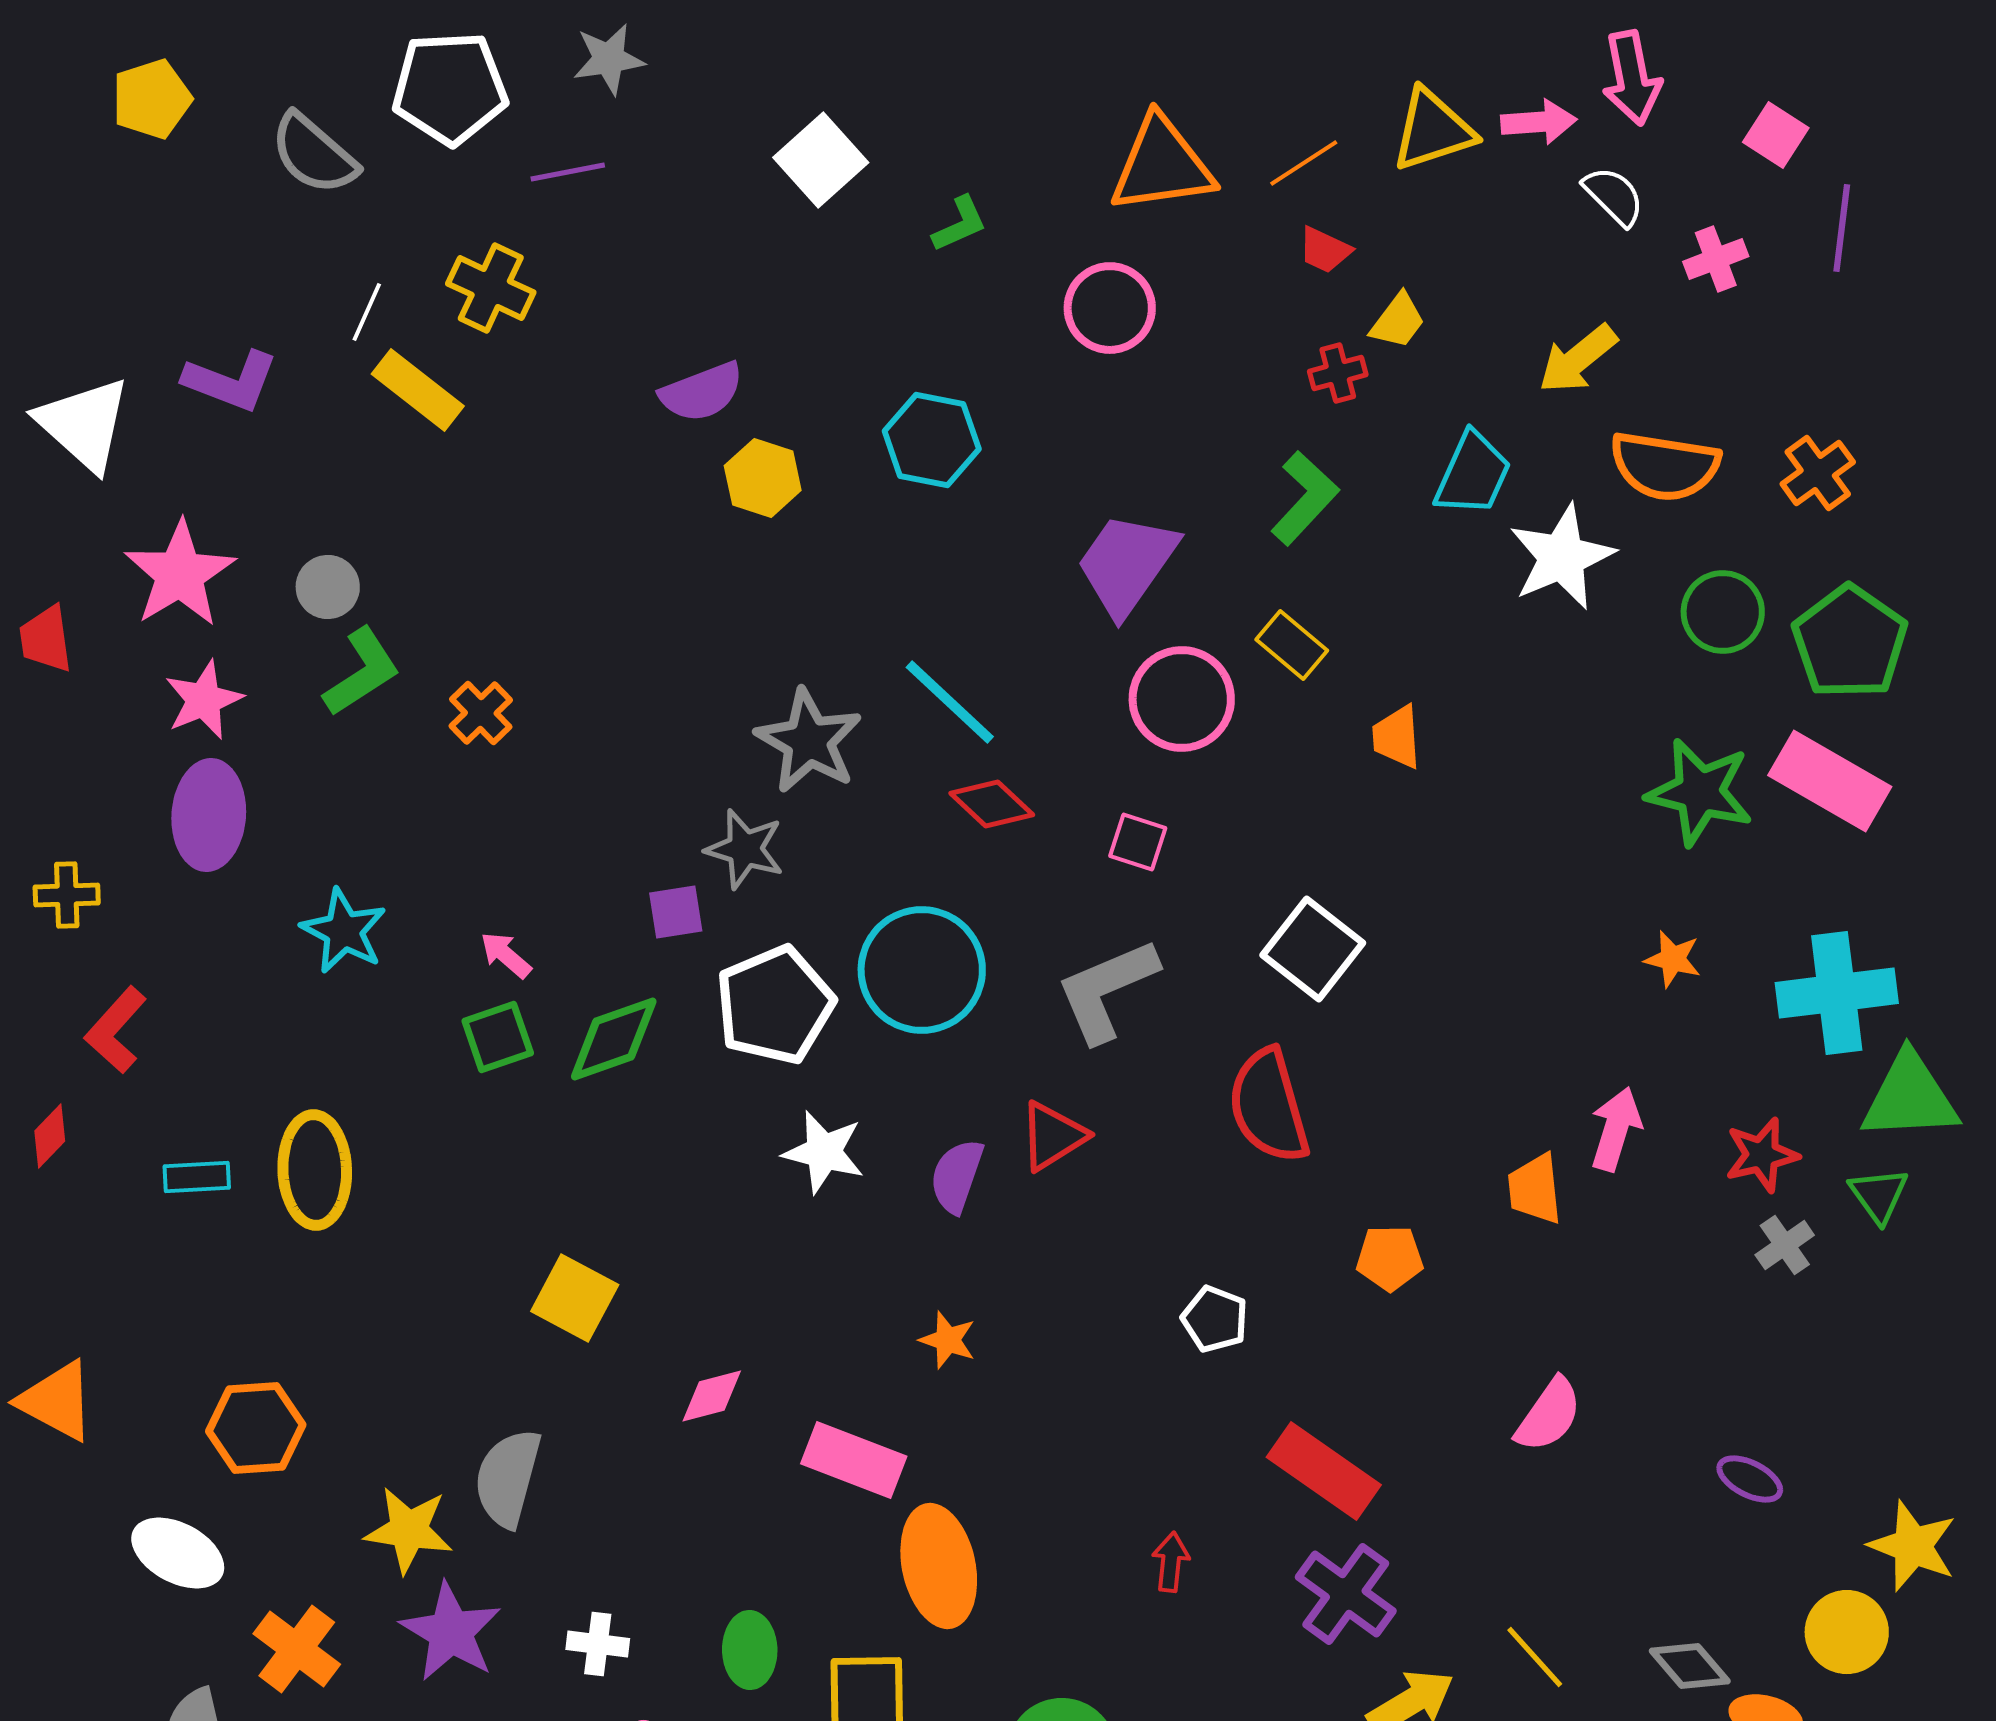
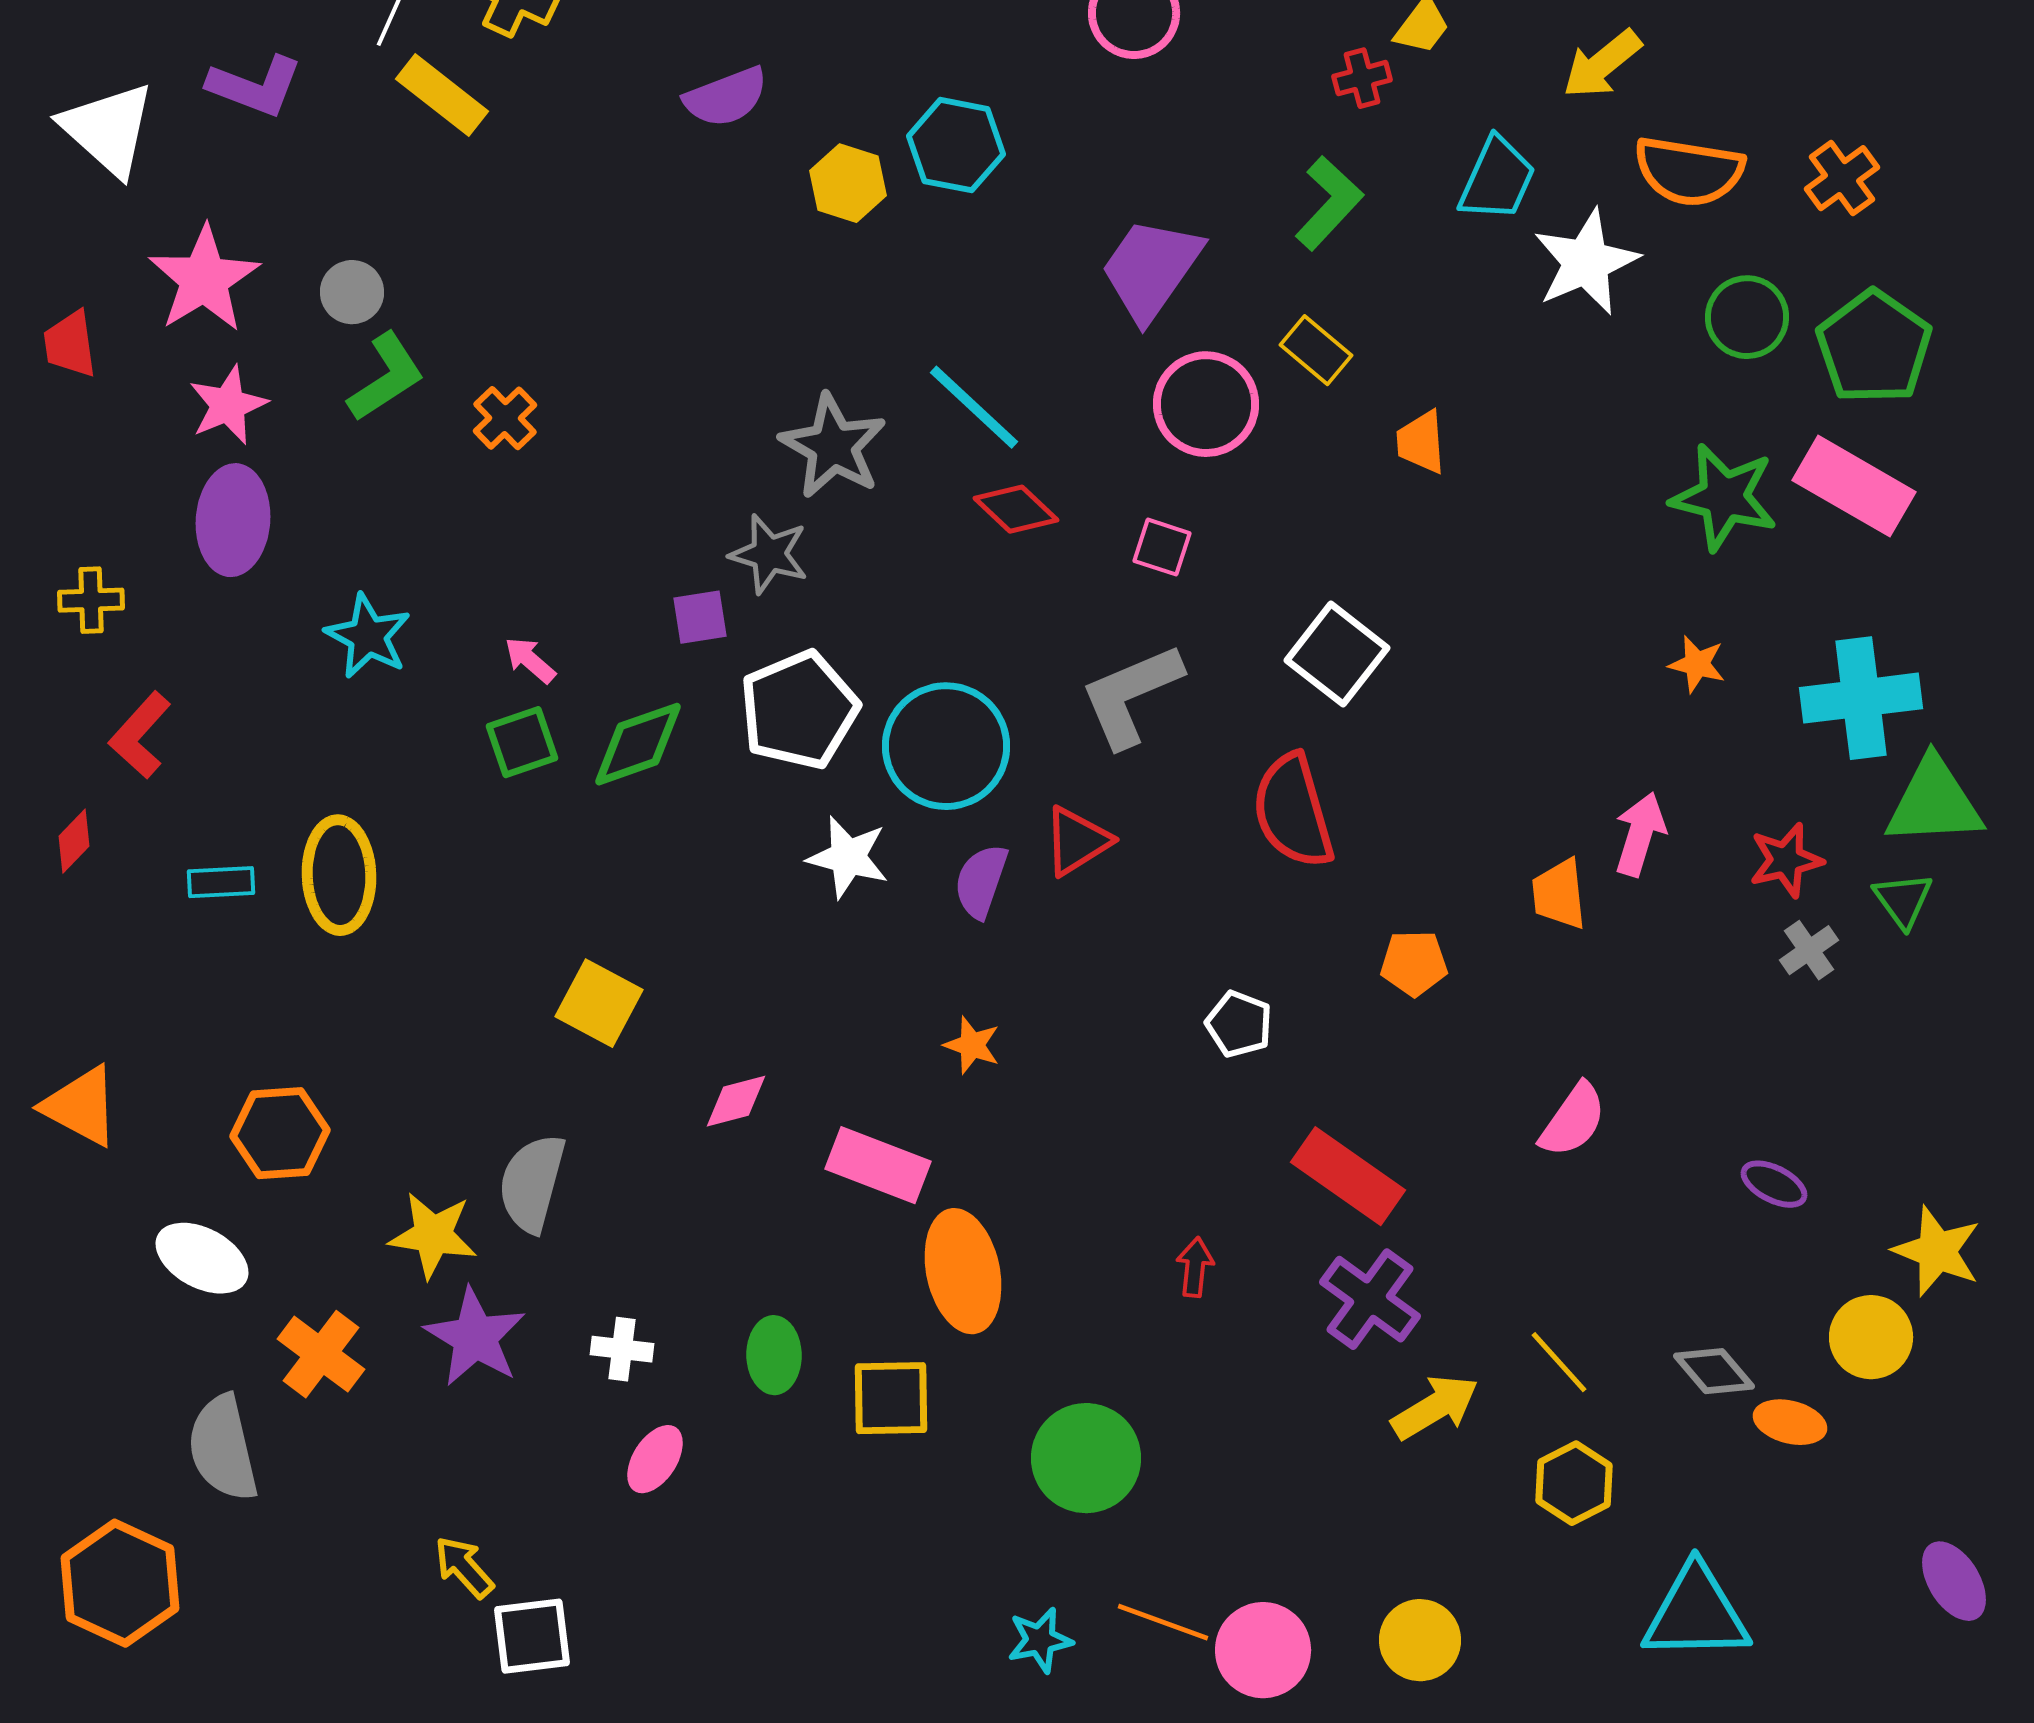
yellow hexagon: (763, 478) -> (848, 183), moved
cyan circle: (922, 970) -> (946, 746), moved

